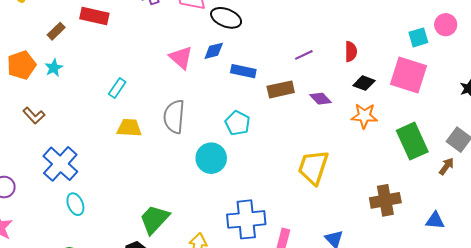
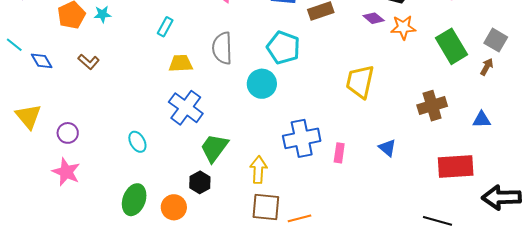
cyan star: (54, 68) -> (103, 14), turned 30
purple diamond: (320, 99) -> (374, 18), moved
cyan pentagon: (238, 123) -> (283, 48), size x1.4
blue cross: (60, 164) -> (186, 108), moved

